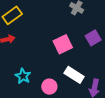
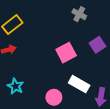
cyan star: (23, 76) -> (15, 86), moved

